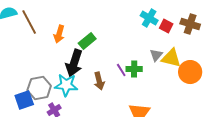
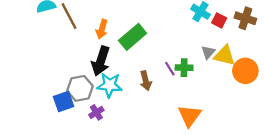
green rectangle: (87, 41) -> (133, 37), size x1.4
black arrow: (74, 63) -> (101, 61), moved

